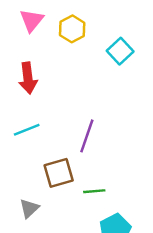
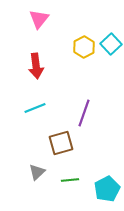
yellow hexagon: (72, 29) -> (84, 47), moved
green line: (94, 191) -> (70, 180), moved

